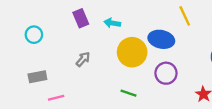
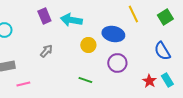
cyan arrow: (112, 23) -> (71, 20), size x1.5
yellow circle: (132, 52) -> (88, 45), size x0.6

